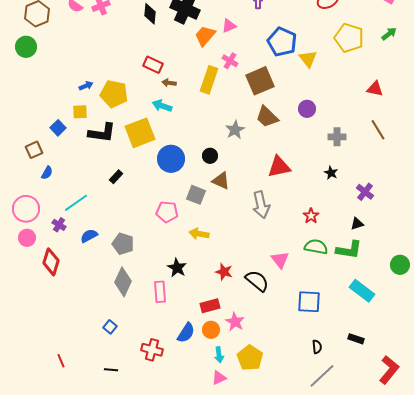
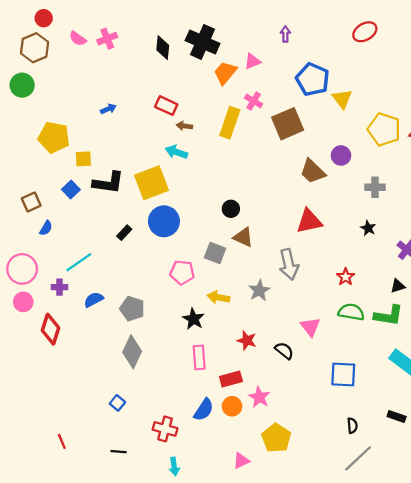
yellow pentagon: (349, 38) -> (384, 129), moved
blue arrow: (86, 86) -> (108, 109), moved
yellow pentagon: (114, 94) -> (54, 137), moved
brown trapezoid: (267, 117) -> (313, 171), moved
blue square: (58, 128) -> (71, 190), moved
gray star: (235, 130) -> (259, 291), moved
blue circle: (171, 159) -> (164, 221), moved
purple cross: (59, 225) -> (60, 287), turned -32
black star: (177, 268) -> (193, 319), moved
black semicircle: (257, 281) -> (284, 351), size x0.7
pink rectangle: (160, 292) -> (199, 357), moved
cyan arrow: (219, 355) -> (174, 466), moved

